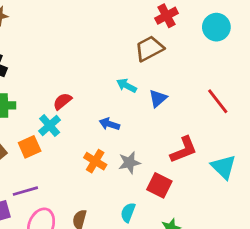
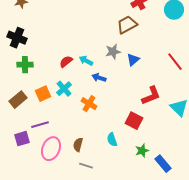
cyan arrow: (127, 86) -> (86, 61), moved
cyan cross: (50, 125) -> (64, 89), moved
gray star: (129, 163) -> (113, 52), moved
cyan semicircle: (128, 212) -> (112, 140), turned -40

